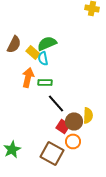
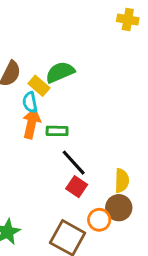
cyan semicircle: (43, 58) -> (30, 102), moved
brown circle: (74, 121) -> (119, 208), moved
red square: (63, 126) -> (77, 187), moved

